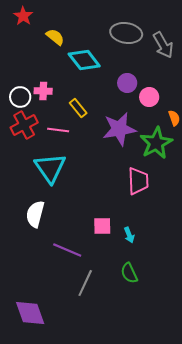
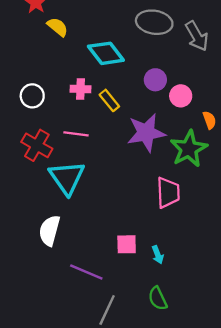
yellow semicircle: (55, 37) -> (58, 27), moved
pink cross: (43, 91) -> (81, 89), moved
yellow rectangle: (78, 108) -> (109, 100), moved
red cross: (24, 125) -> (37, 145), moved, turned -32

